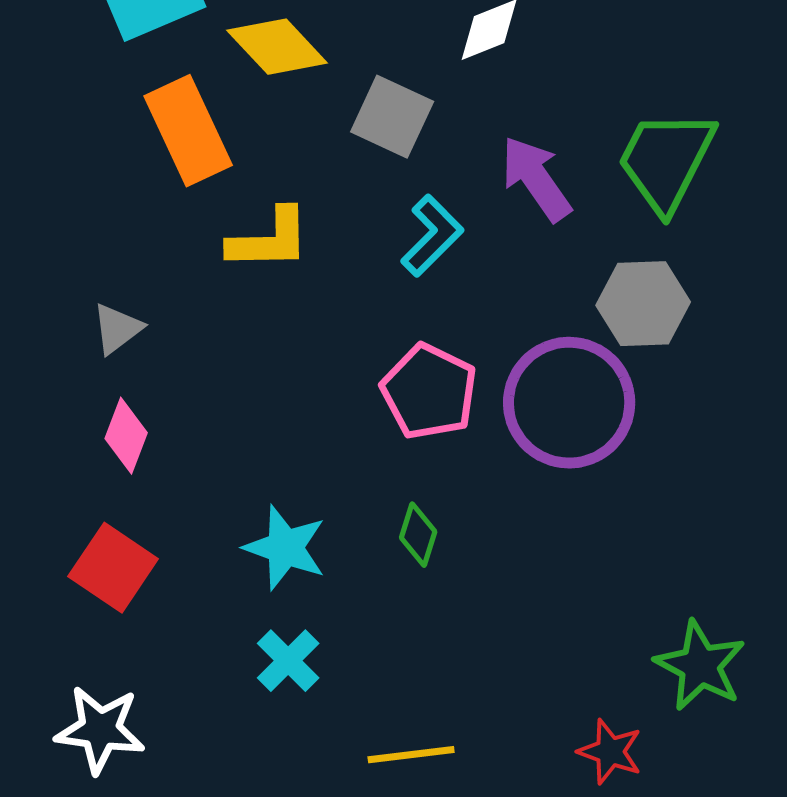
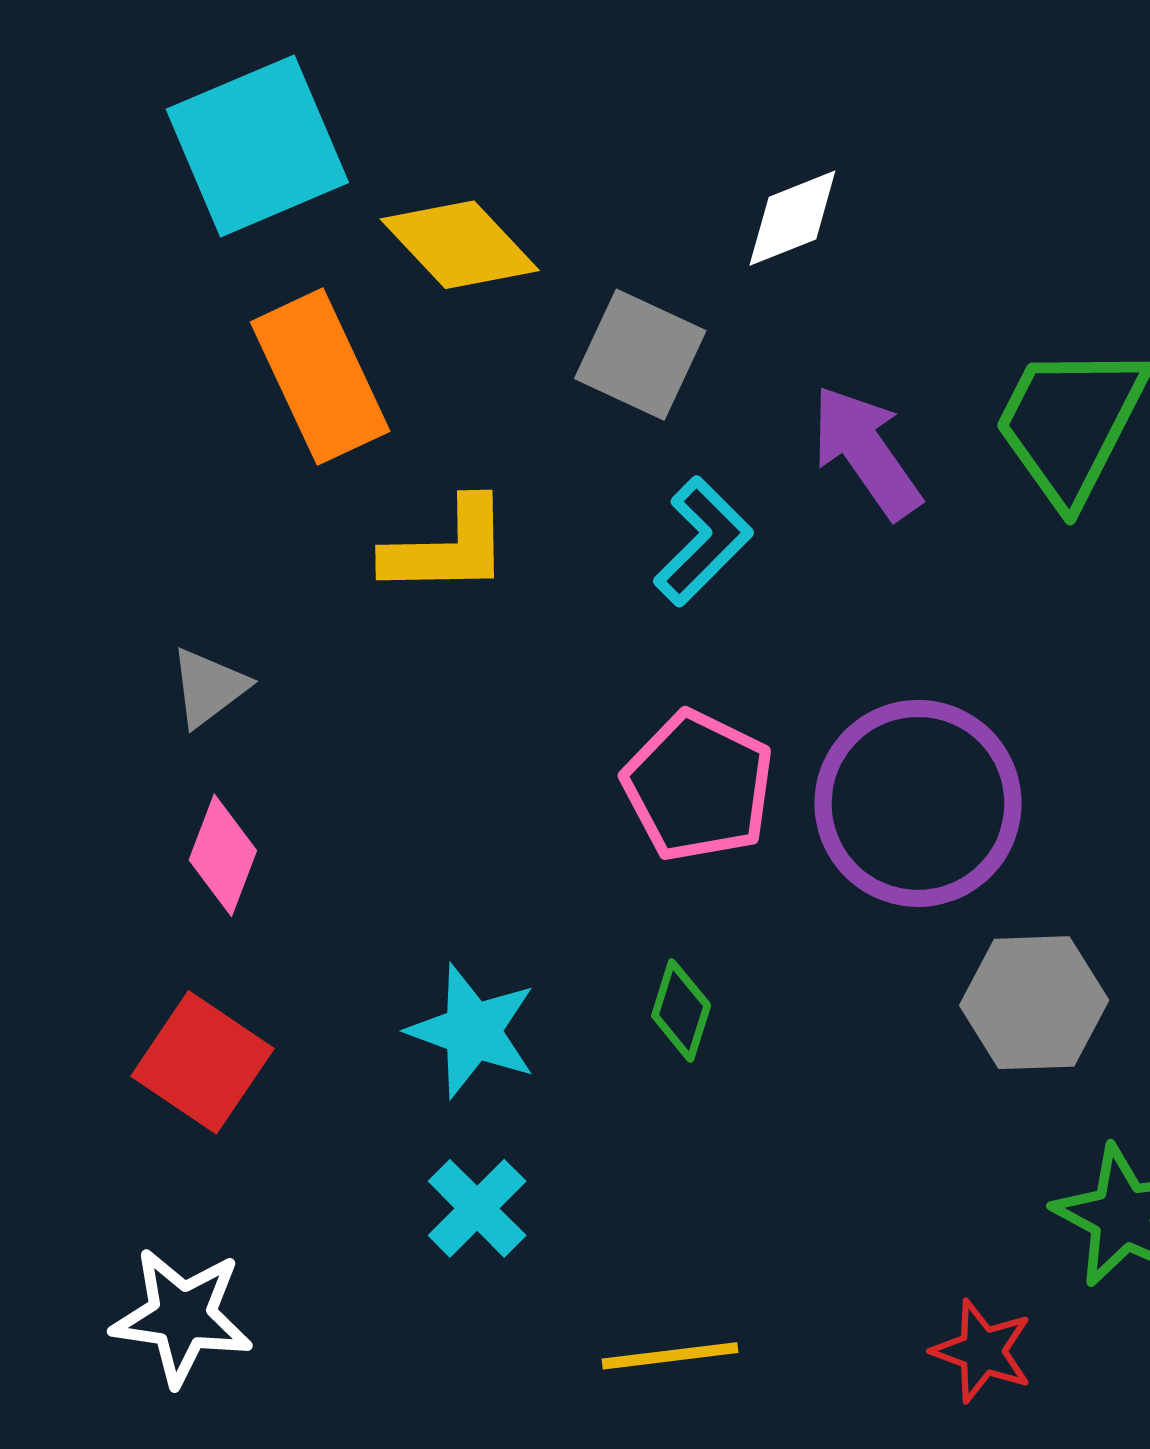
gray hexagon: (643, 304) -> (1034, 1003), moved

